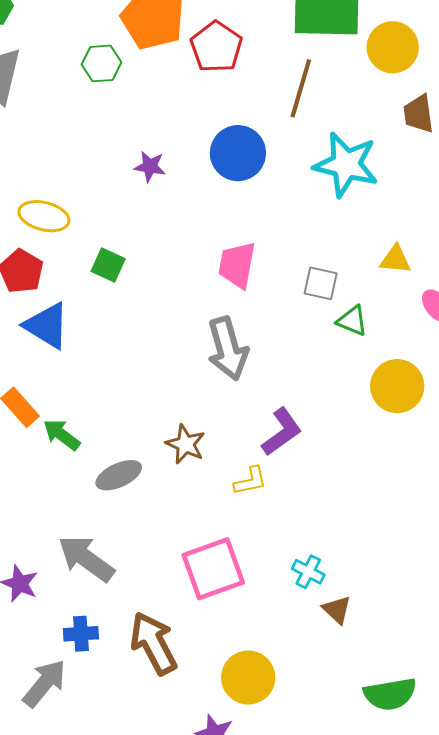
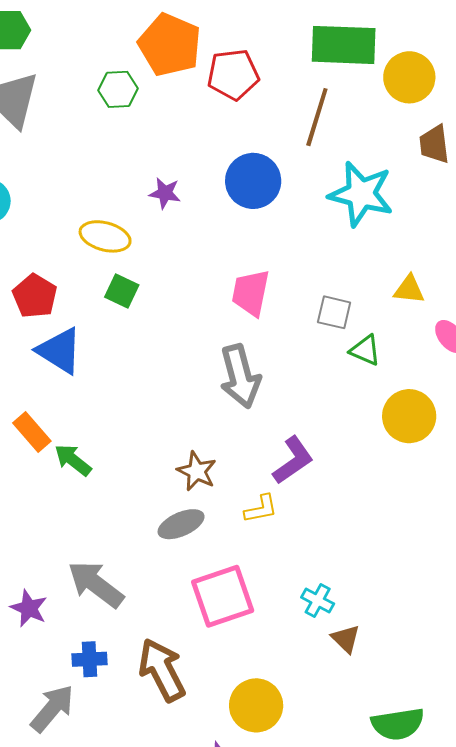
red pentagon: (216, 47) -> (233, 74), turned 30
yellow ellipse: (44, 216) -> (105, 236), moved
gray ellipse: (119, 475) -> (181, 524), moved

